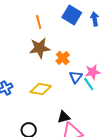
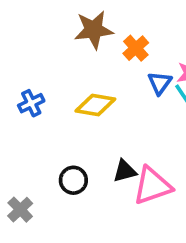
black triangle: (64, 117) -> (125, 171), moved

